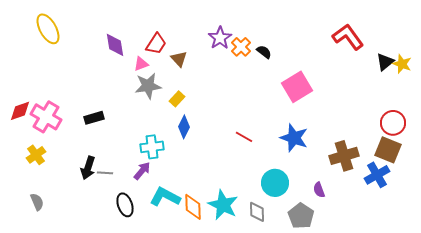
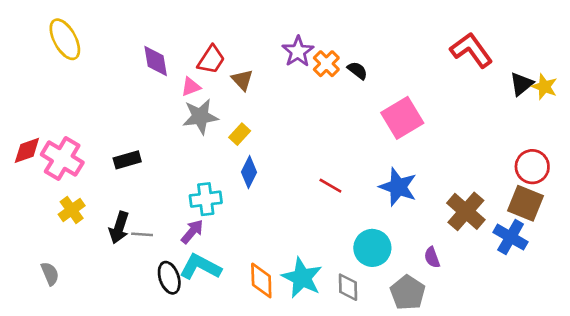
yellow cross: (36, 155) -> (72, 210), moved
brown cross: (344, 156) -> (466, 211), turned -32
blue cross: (377, 175) -> (511, 237), turned -30
cyan L-shape: (165, 197) -> (200, 267), moved

